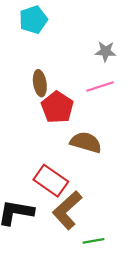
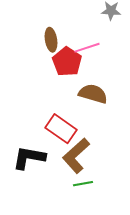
pink line: (100, 86) -> (87, 48), moved
green line: (93, 241) -> (83, 184), moved

